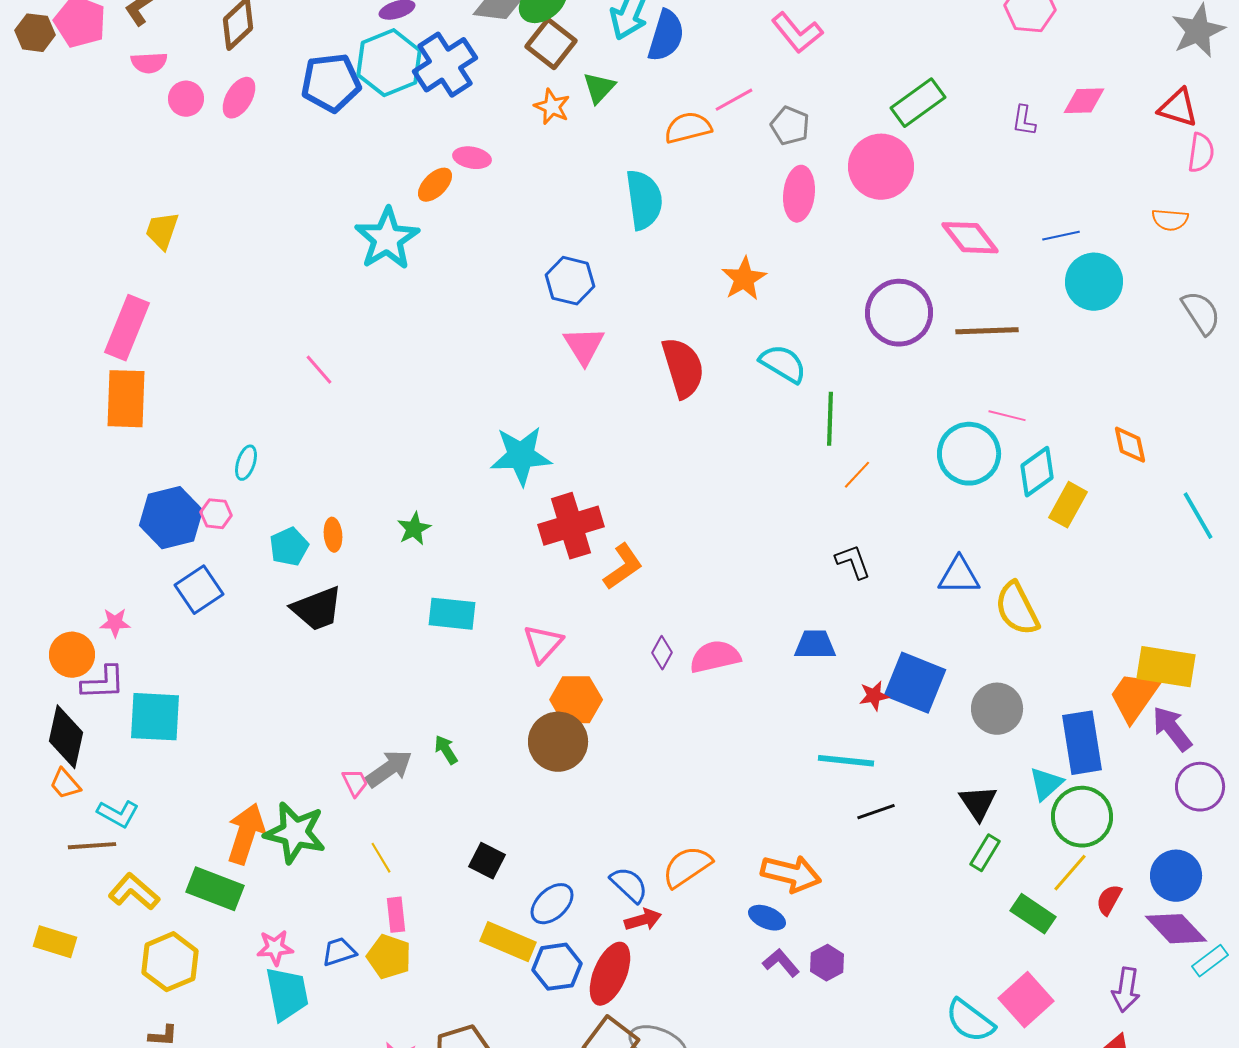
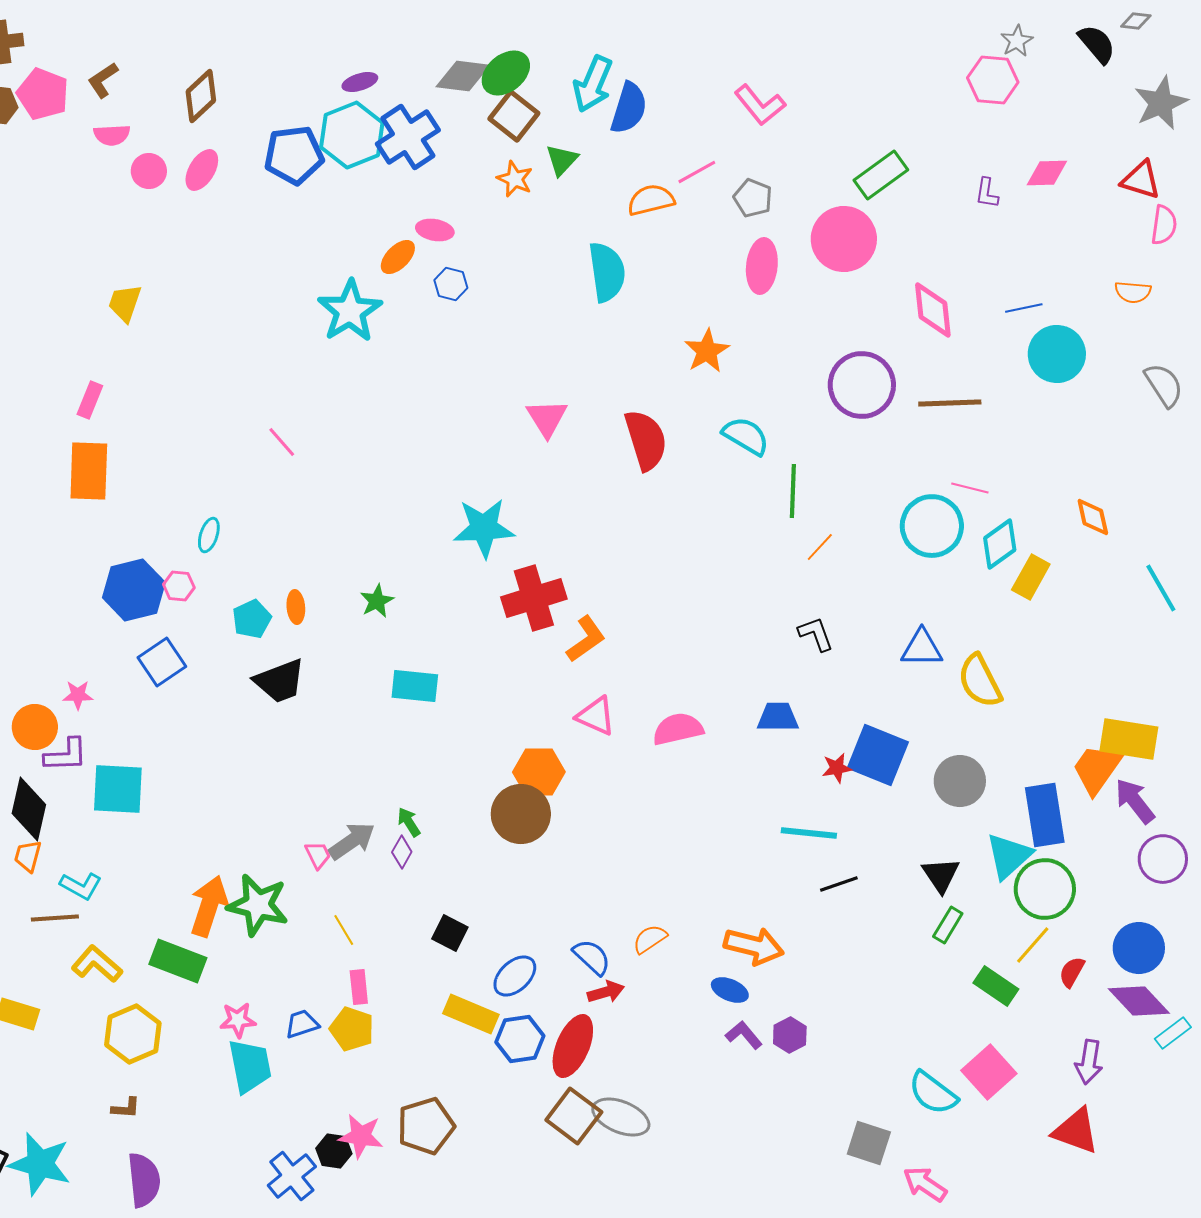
pink diamond: (970, 238) -> (933, 310), turned 32
blue hexagon: (570, 281) -> (451, 284), moved, size x0.7
pink rectangle: (127, 328) -> (90, 400), size x0.6
pink triangle: (543, 644) -> (596, 716), moved, turned -48
purple diamond: (662, 653) -> (402, 852), moved
orange trapezoid: (65, 784) -> (28, 856), turned 56
cyan triangle: (1046, 784) -> (1009, 856), size x1.4
orange semicircle: (687, 867) -> (650, 939), size x0.7

